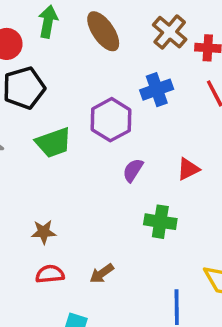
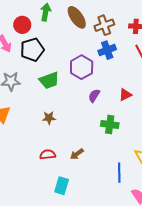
brown cross: (170, 32) -> (104, 25), moved, turned 30
brown star: (44, 232) -> (49, 118), moved

